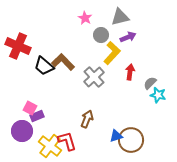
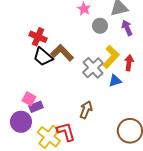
purple arrow: (128, 37) -> (127, 28), turned -91
red cross: (18, 46) -> (38, 37), moved, size x0.7
yellow L-shape: (112, 53) -> (111, 57), moved
blue triangle: (116, 136) -> (115, 81), moved

